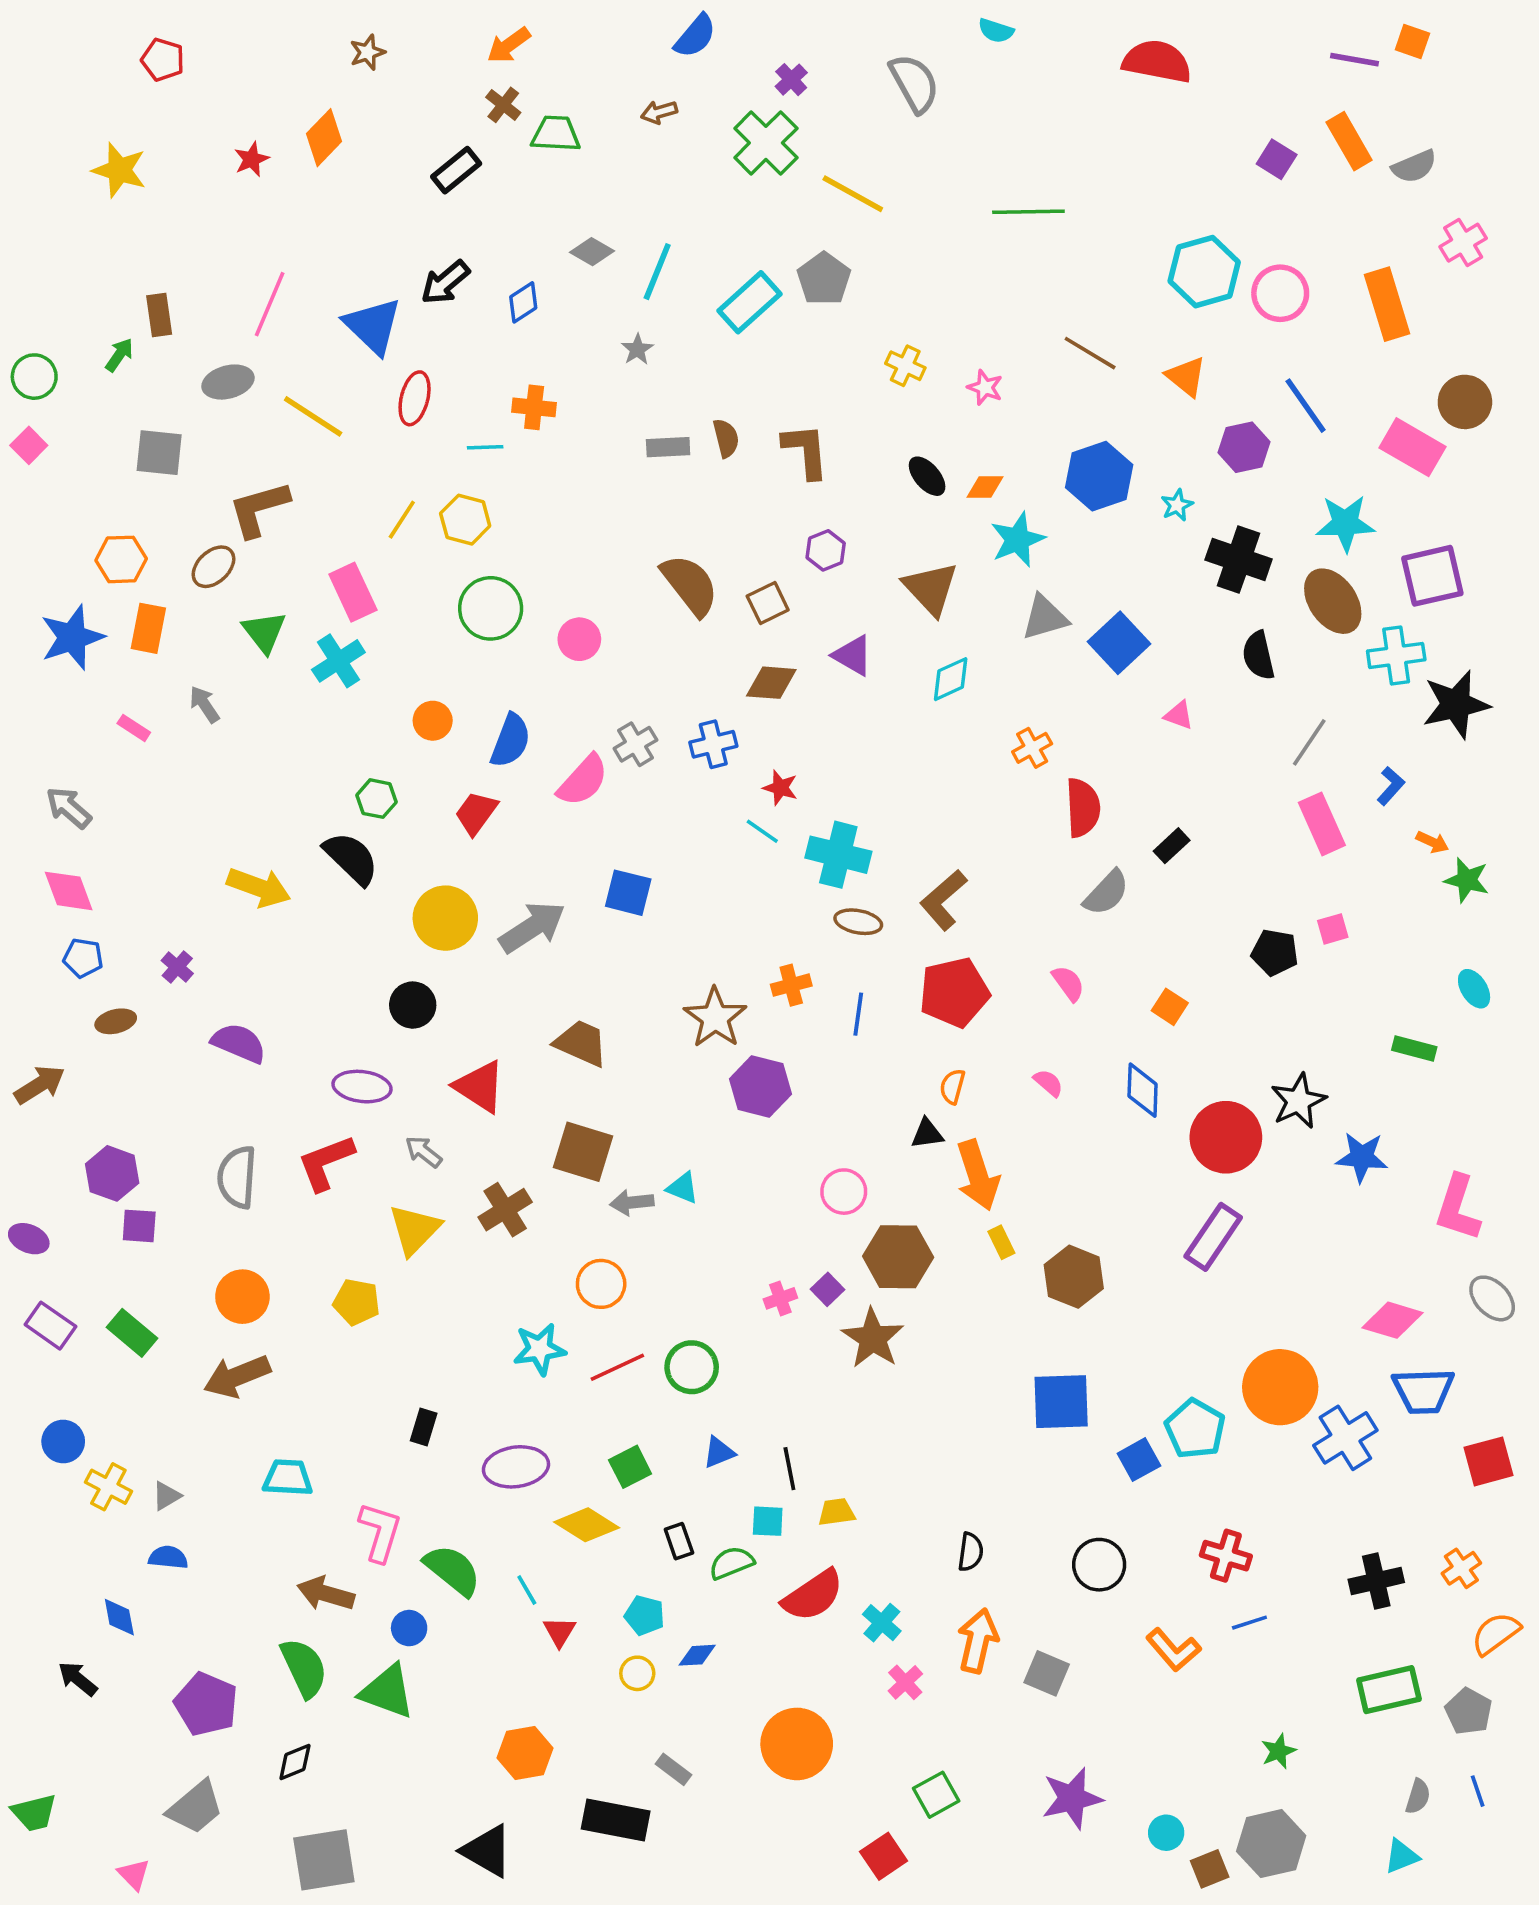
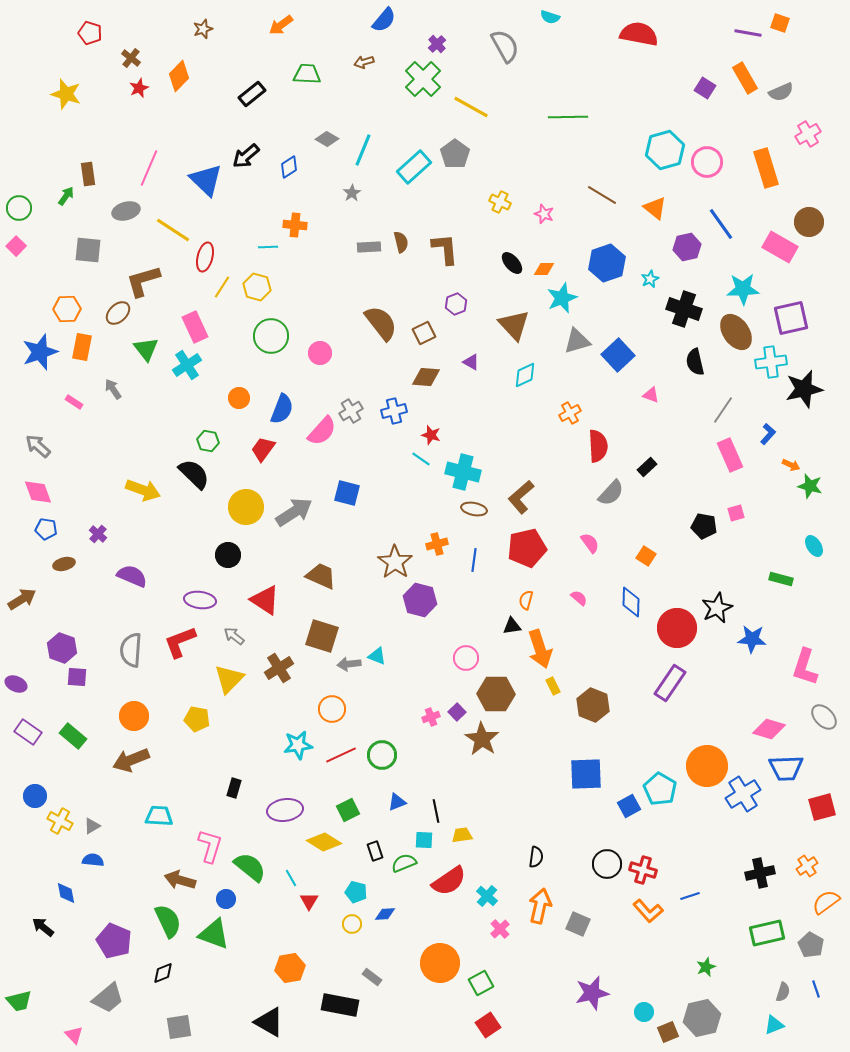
brown cross: (503, 105) -> (131, 58), moved
red ellipse: (415, 398) -> (205, 257), moved
purple triangle: (853, 655) -> (471, 362), size x0.7
red cross: (1226, 1556) -> (643, 870), moved
green square: (936, 1795) -> (481, 983), moved
gray square: (324, 1860) -> (179, 1027), size x0.7

